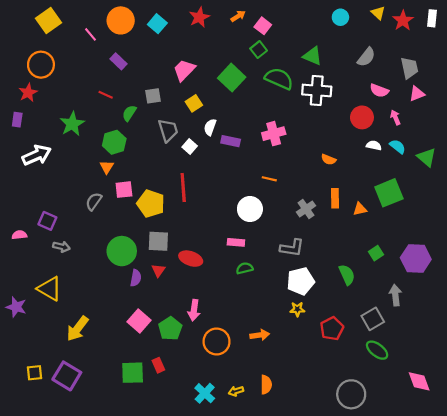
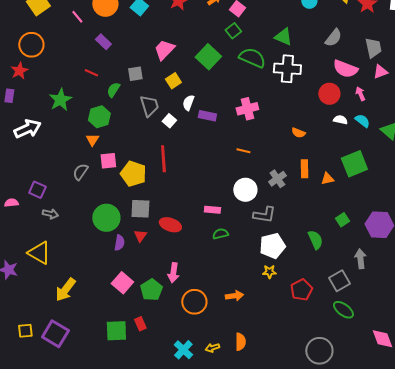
pink semicircle: (379, 90) -> (345, 69), size x1.4
white circle: (250, 209) -> (245, 190), moved

